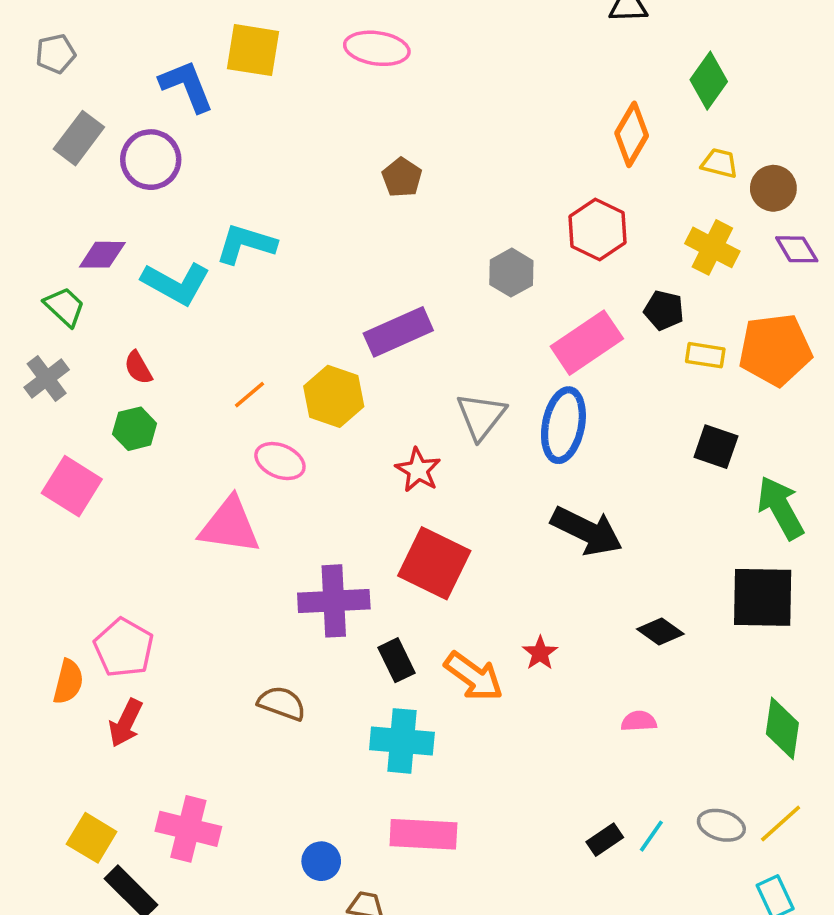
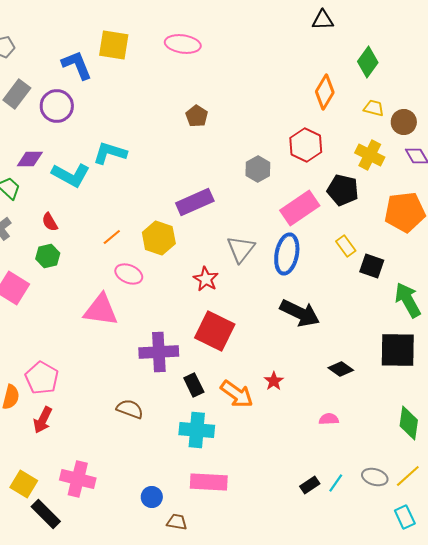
black pentagon: (664, 310) -> (343, 190), size x1.4
yellow rectangle: (705, 355) -> (346, 246), moved, turned 45

